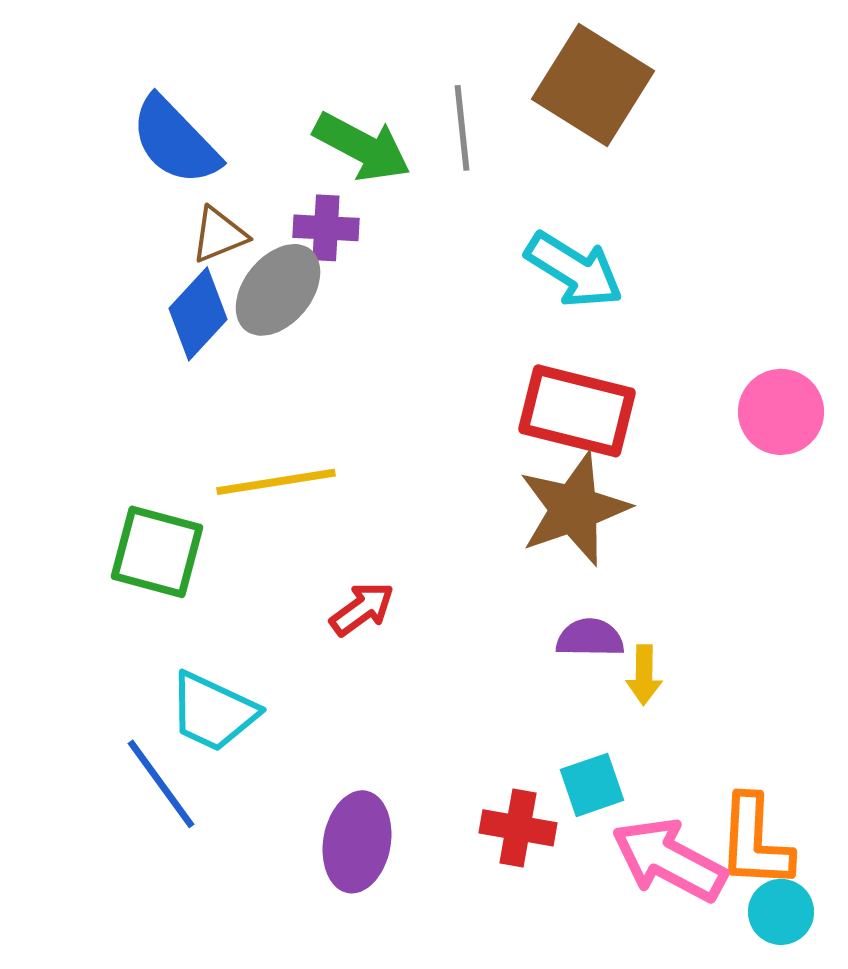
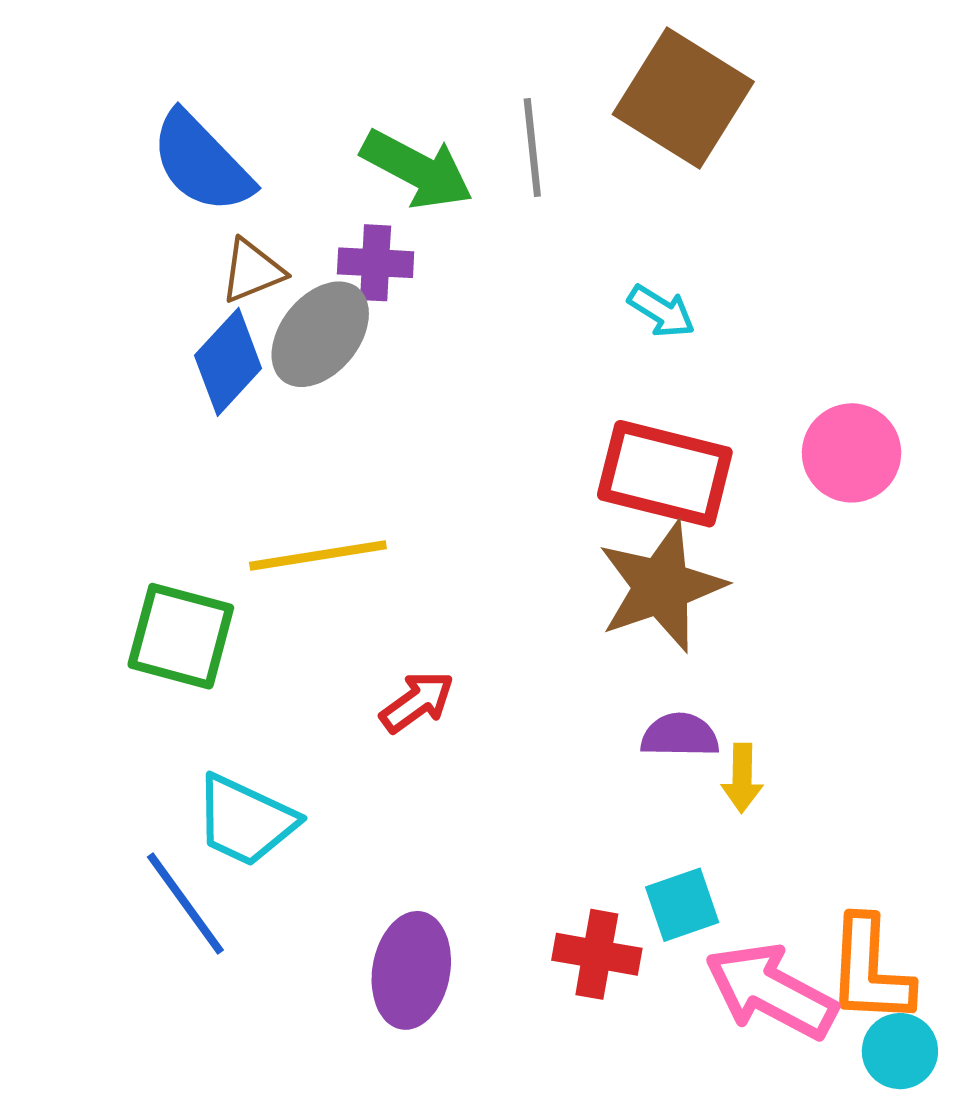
cyan arrow: (574, 270) -> (661, 311), size x0.6
pink circle: (781, 412) -> (852, 453), moved

